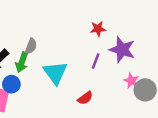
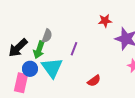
purple line: (96, 61) -> (74, 49), moved
cyan triangle: (55, 73) -> (52, 68), moved

